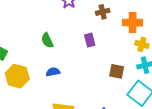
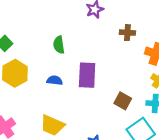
purple rectangle: (90, 40) -> (87, 75), moved, size x1.6

